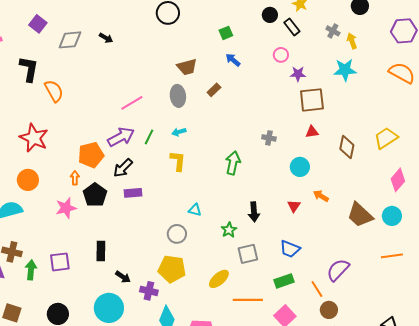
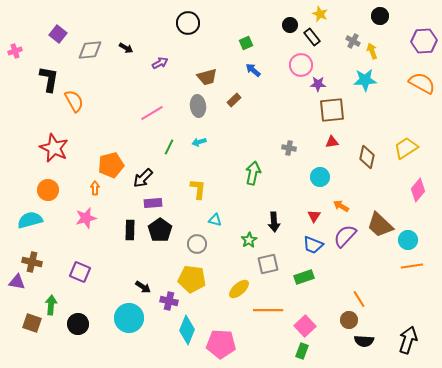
pink circle: (281, 55) -> (301, 65), size x1.5
purple arrow: (121, 137) -> (160, 63), moved, size x0.6
yellow L-shape: (178, 161) -> (198, 189), moved
black pentagon: (95, 195) -> (160, 230), moved
cyan circle: (392, 216) -> (408, 240), moved
blue trapezoid: (290, 249) -> (313, 245), moved
black rectangle: (101, 251) -> (130, 230), moved
purple square: (60, 262) -> (80, 272), turned 30
green arrow: (31, 270) -> (51, 305), moved
purple semicircle: (338, 270) -> (345, 236), moved
green rectangle: (284, 281) -> (304, 277), moved
orange line: (317, 289) -> (359, 299), moved

